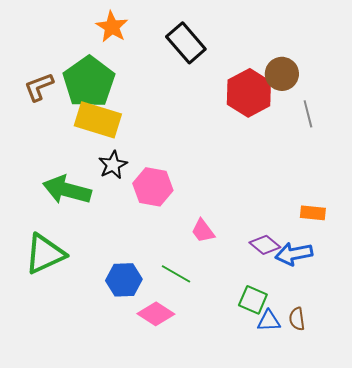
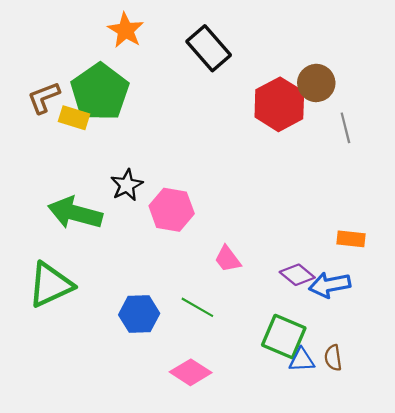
yellow rectangle: (98, 120) -> (74, 118), moved, size x0.6
green square: (253, 300) -> (284, 336), size x1.4
pink diamond: (156, 314) -> (191, 372), moved

